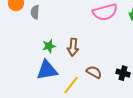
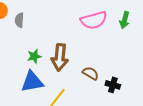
brown arrow: (73, 47) -> (60, 57), size x1.4
brown semicircle: (94, 72) -> (91, 73), moved

